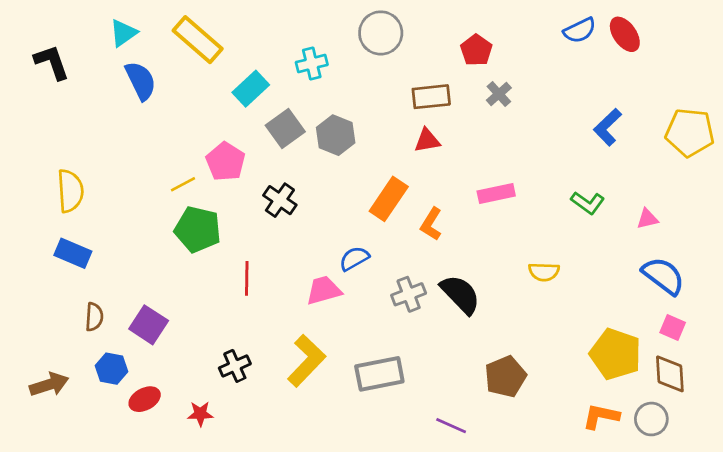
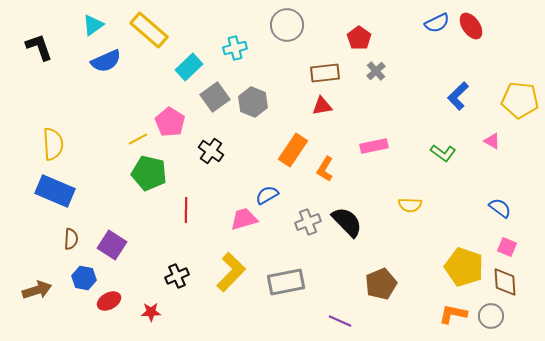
blue semicircle: (141, 81) -> (106, 61), turned 92
pink triangle: (647, 219) -> (492, 141), moved, turned 42
blue rectangle: (73, 253) -> (55, 191), size x1.4
blue semicircle: (663, 276) -> (500, 208), size x0.7

